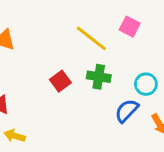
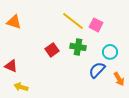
pink square: (130, 27) -> (96, 25), moved

